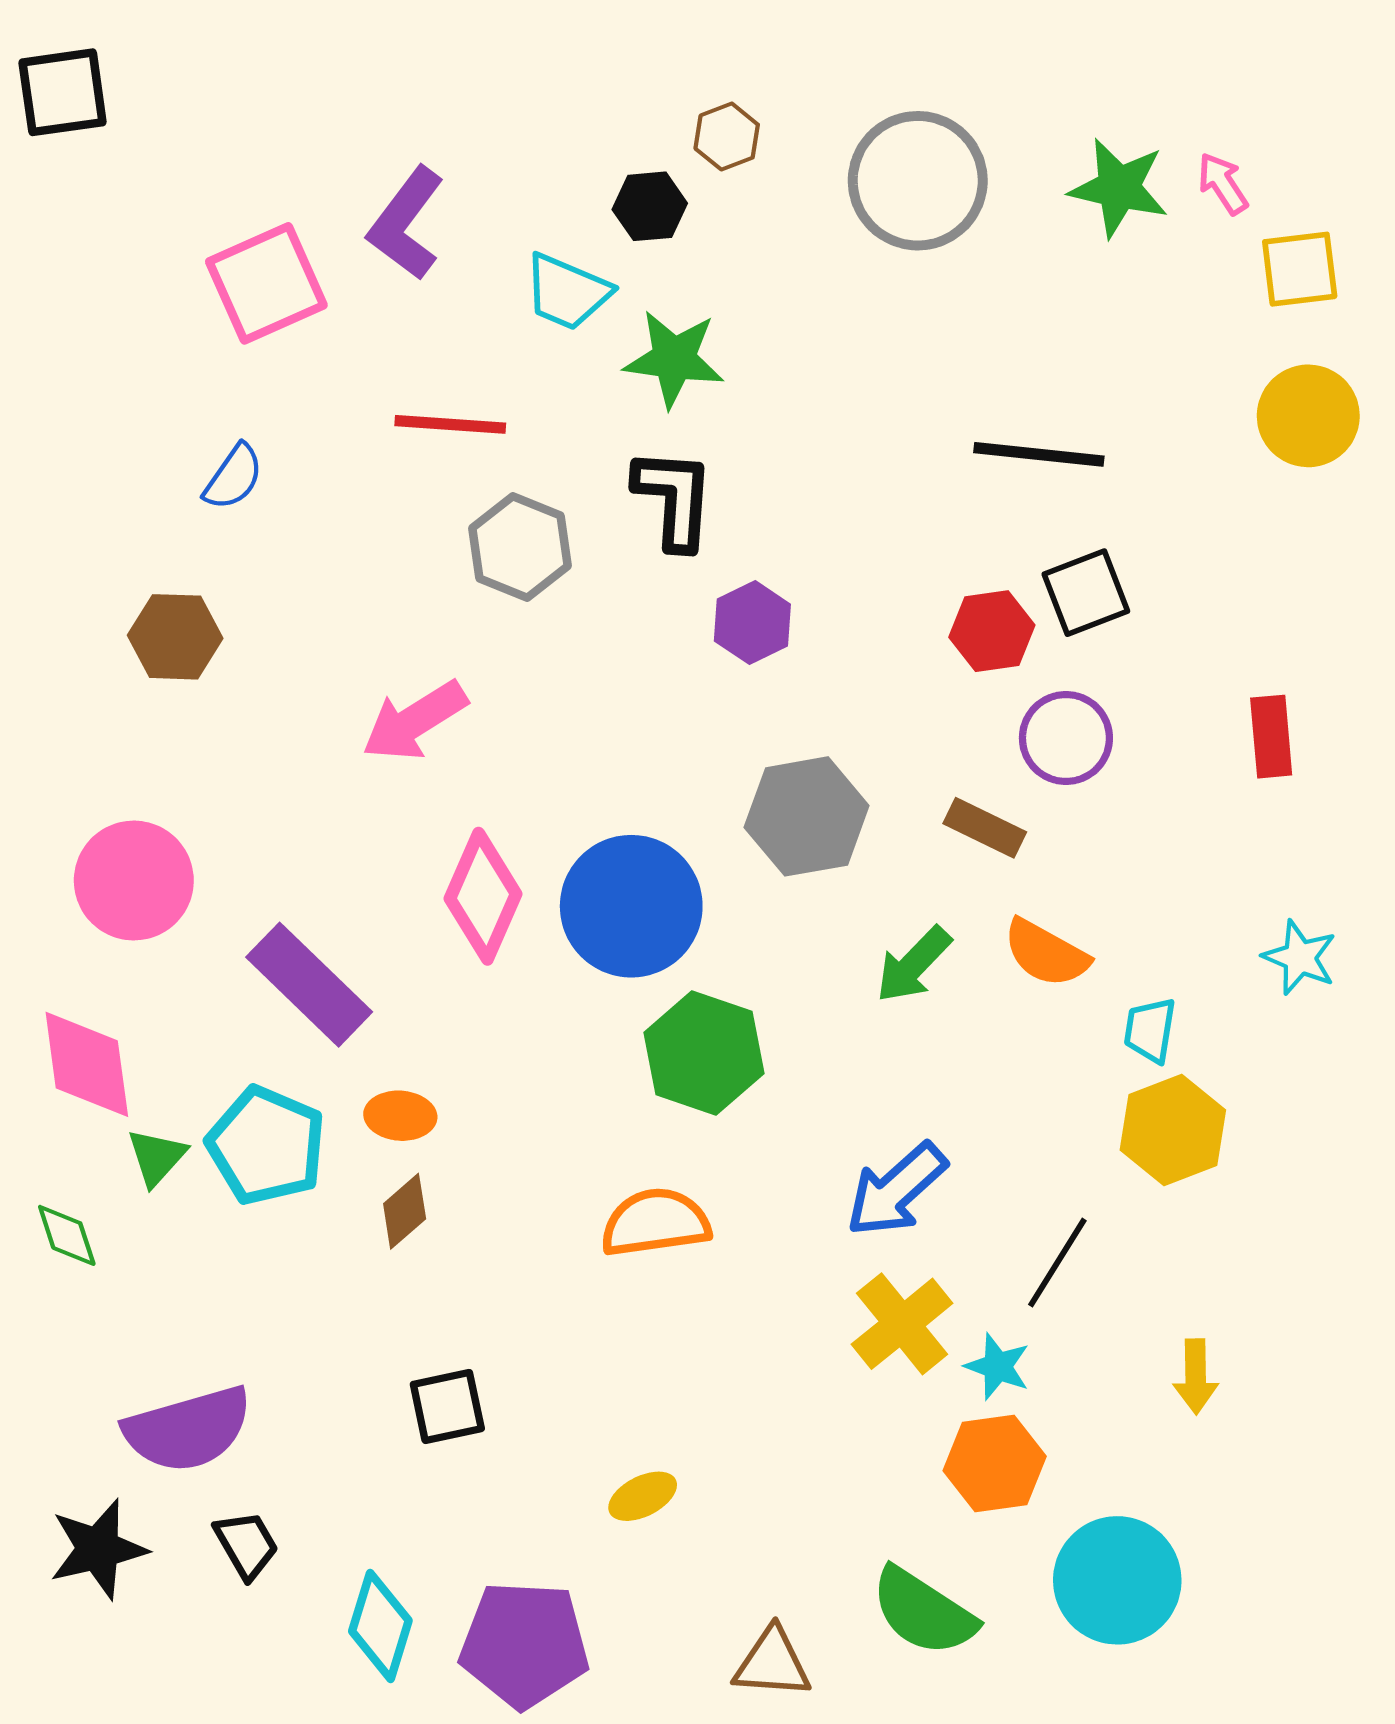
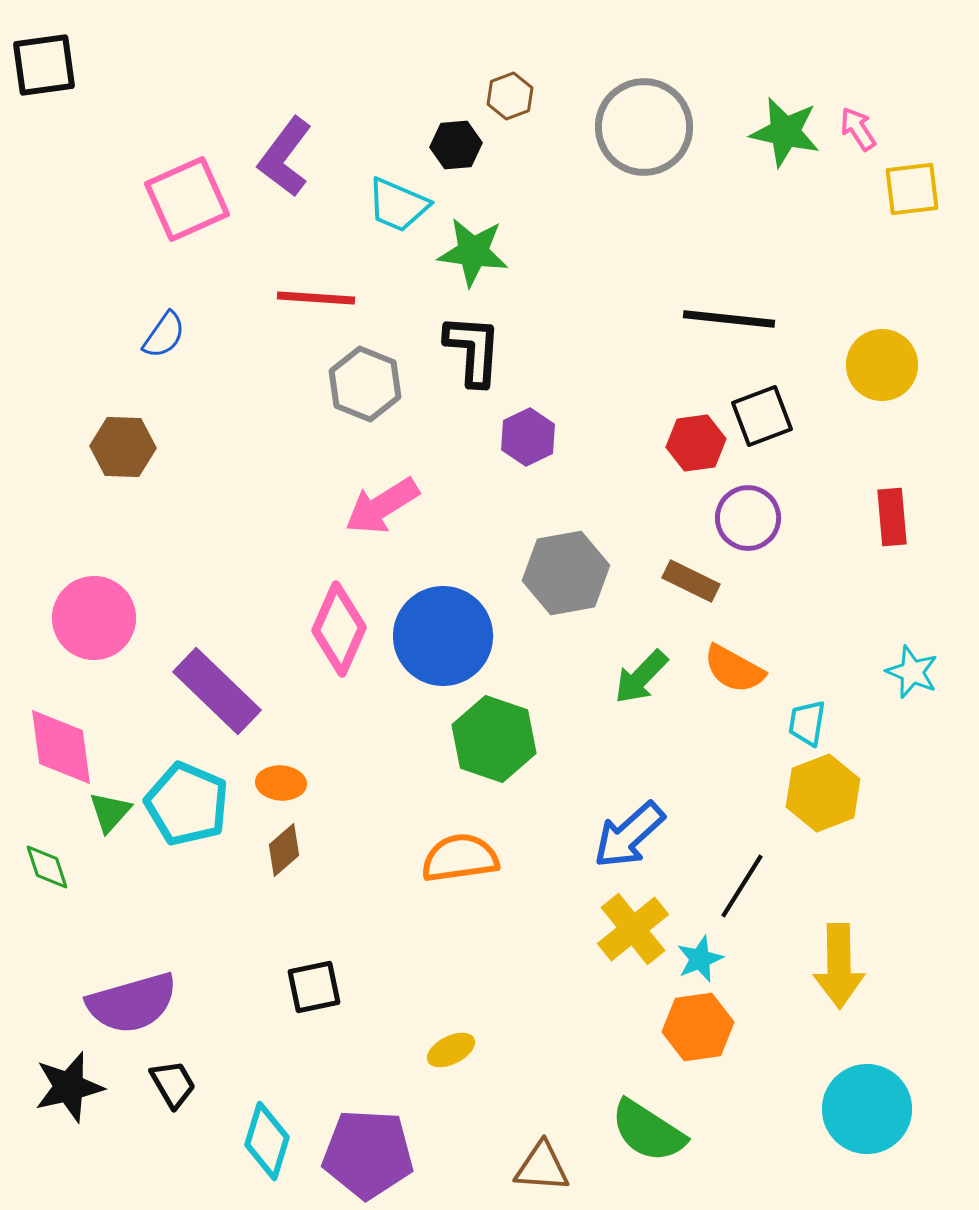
yellow circle: (1308, 416) -> (882, 365), moved
pink arrow: (415, 721) -> (382, 506), moved
cyan star: (998, 1367) -> (700, 959), turned 30
yellow arrow: (1196, 1377) -> (839, 966), size x1.6
cyan circle: (1117, 1580) -> (867, 1109), moved

